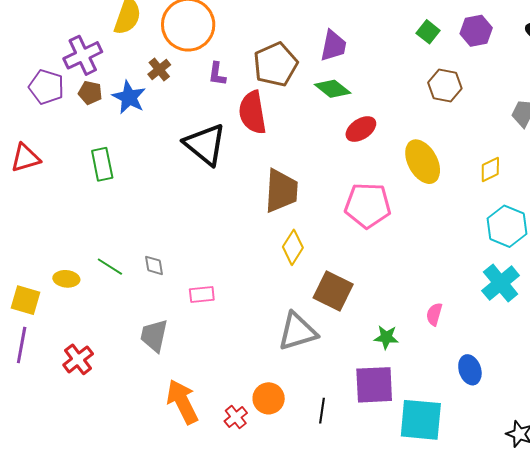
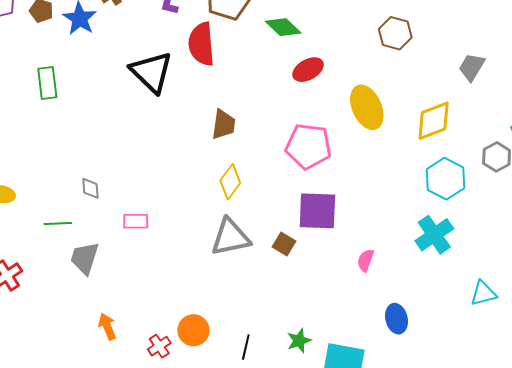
yellow diamond: (490, 169) -> (434, 121), size x1.6
brown trapezoid: (281, 191) -> (223, 124), size x0.7
green line: (110, 267) -> (58, 223), moved, turned -40
brown square: (333, 291) -> (284, 244), moved, size x0.6
gray triangle: (297, 332) -> (230, 237), moved
green star: (386, 337) -> (299, 341), moved, turned -30
purple square: (374, 385) -> (317, 211), moved
orange arrow: (182, 402) -> (107, 326), size x0.6

